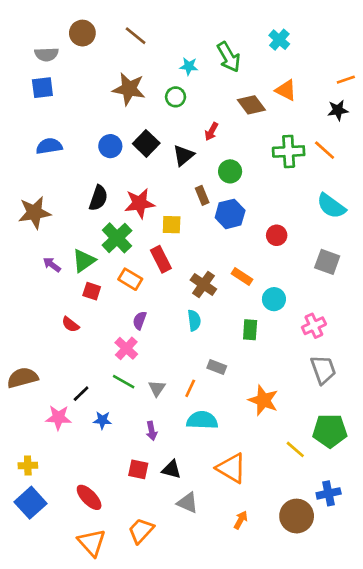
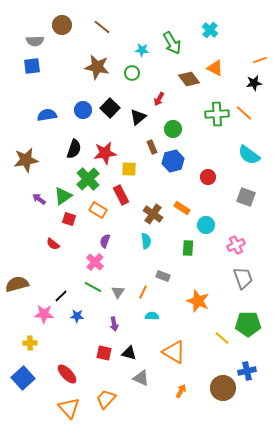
blue semicircle: (49, 146) -> (47, 115), moved
cyan semicircle: (202, 420) -> (152, 316), size x0.6
yellow cross: (28, 465) -> (30, 343), moved

